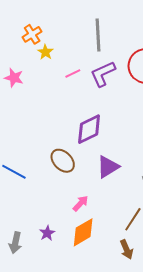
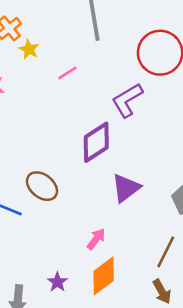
purple L-shape: (103, 74) -> (127, 100), moved
brown ellipse: (63, 161) -> (42, 186), moved

